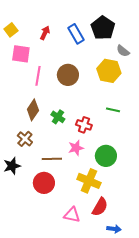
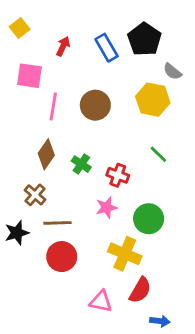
yellow square: (11, 30) -> (20, 28), moved
green line: (113, 110) -> (158, 154), turned 32
brown line: (52, 159) -> (57, 223), moved

